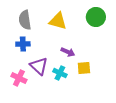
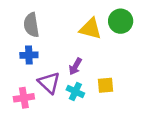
yellow triangle: (58, 21) -> (90, 29), moved
purple arrow: (68, 52) -> (75, 66), moved, turned 96
pink cross: (19, 78) -> (24, 98), turned -35

